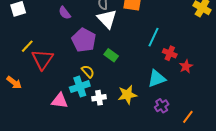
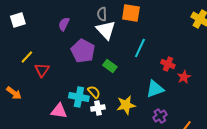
purple semicircle: (65, 13) -> (64, 24), turned 64
cyan line: (154, 37) -> (140, 48), moved
red triangle: (42, 59) -> (42, 70), size x0.7
yellow semicircle: (88, 71) -> (94, 92), moved
cyan cross: (80, 87) -> (79, 97), turned 30

